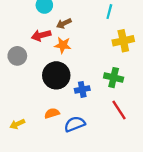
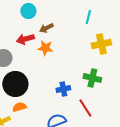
black circle: (56, 75) -> (15, 84), moved
red line: (119, 110) -> (85, 108), moved
orange semicircle: (52, 113) -> (19, 107), moved

